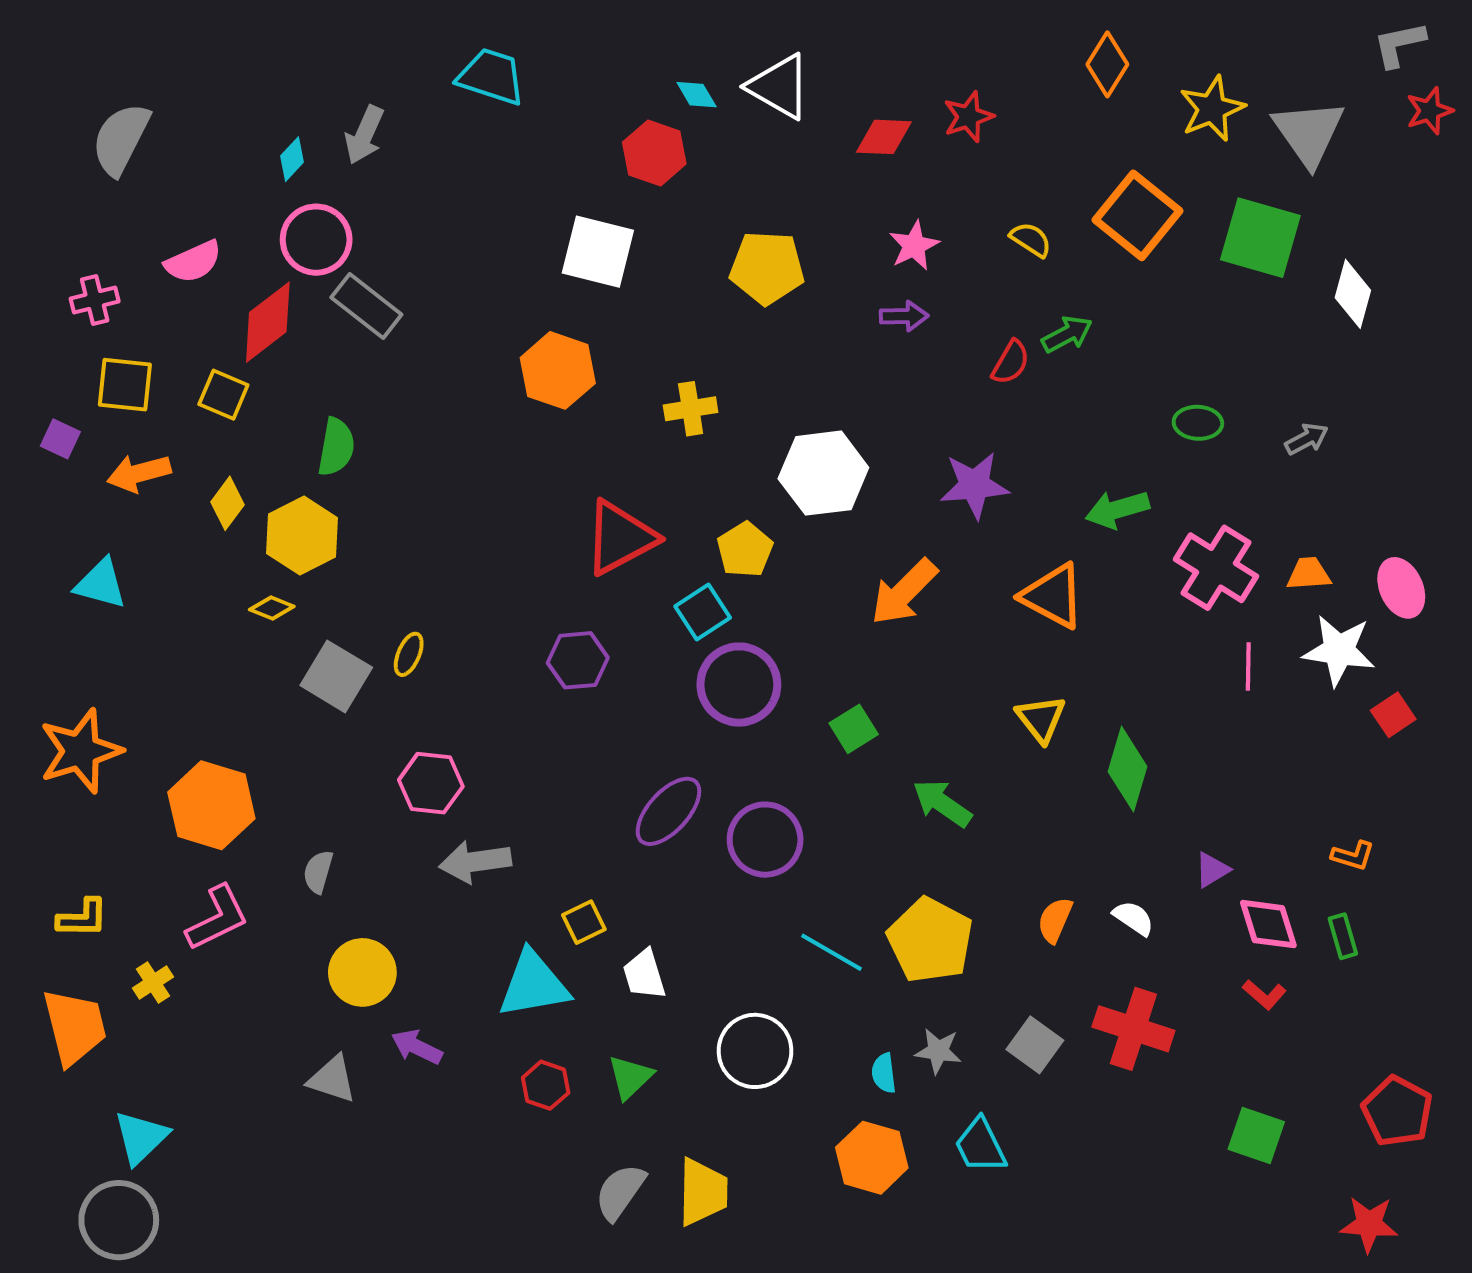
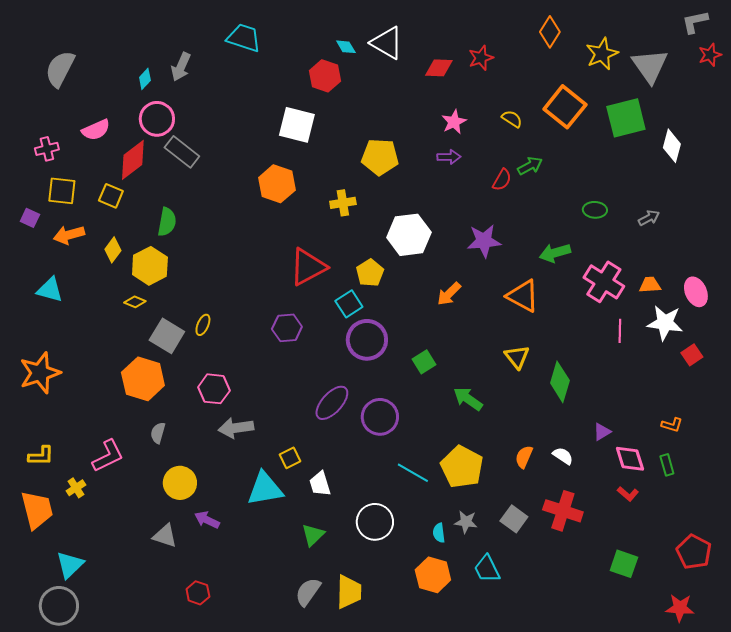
green square: (1260, 238) -> (626, 118), turned -30
yellow pentagon: (767, 268) -> (380, 157), moved
orange arrow: (904, 592) -> (449, 294), size x0.7
orange hexagon: (211, 805) -> (143, 379), moved
red hexagon: (546, 1085) -> (198, 593), moved

